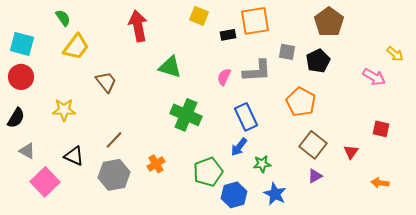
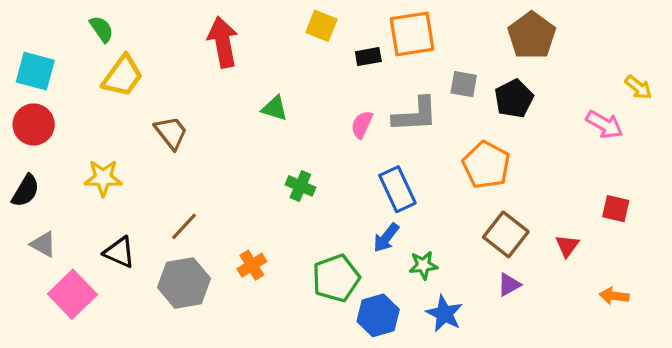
green triangle: (170, 67) -> (275, 108), size x0.7
green cross: (186, 115) -> (300, 186), size x0.6

